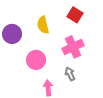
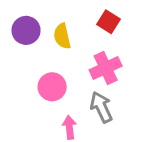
purple circle: (12, 34) -> (26, 30), moved
gray arrow: (70, 74) -> (101, 107), size x1.5

